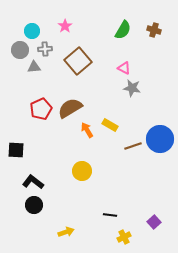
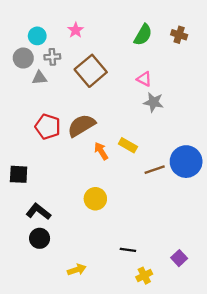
red pentagon: (41, 109) -> (48, 127), turned -30

